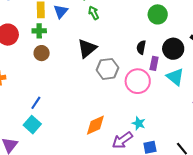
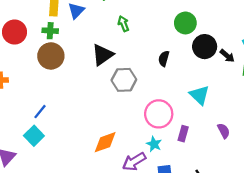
green arrow: (94, 13) -> (123, 24), moved
black circle: (173, 49) -> (205, 47), moved
brown circle: (42, 53) -> (51, 56), size x1.5
purple rectangle: (154, 63) -> (183, 134), moved
pink circle: (138, 81) -> (159, 114), moved

